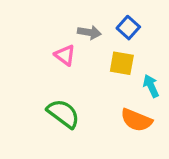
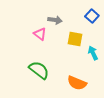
blue square: (128, 28) -> (92, 16), moved
orange semicircle: (136, 120) -> (77, 83), moved

